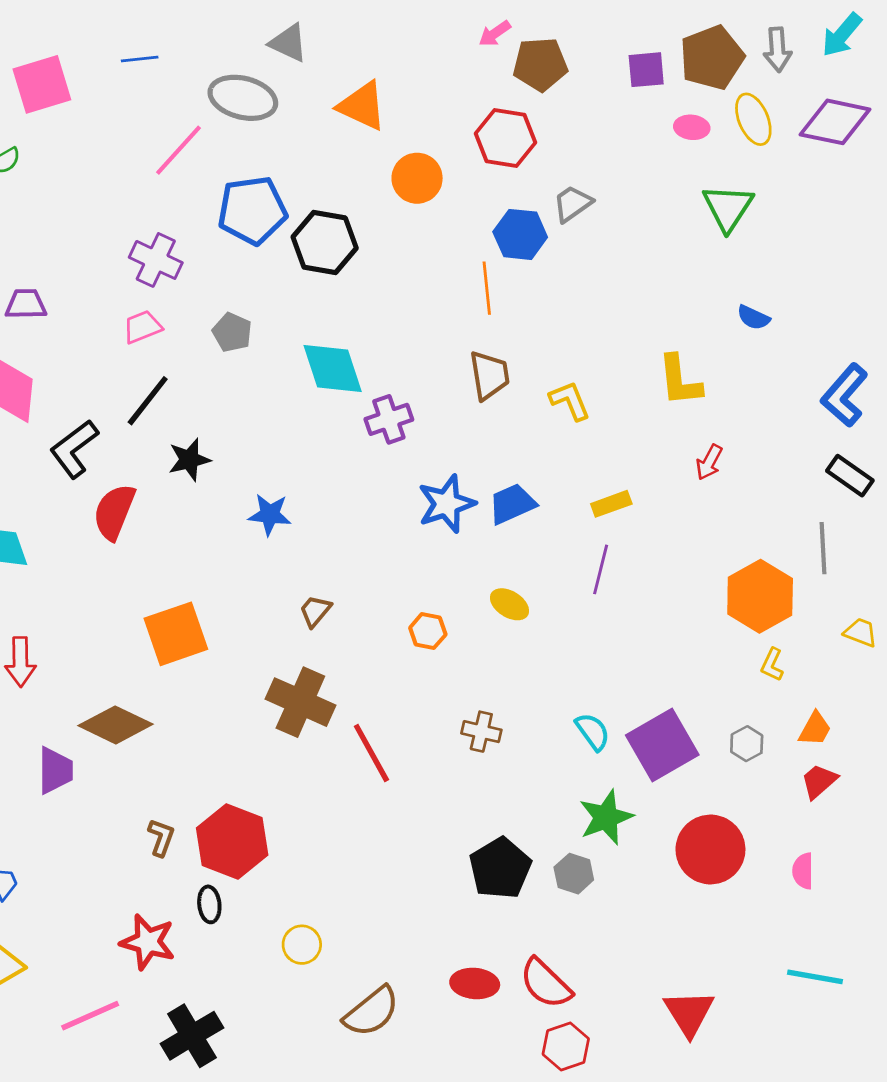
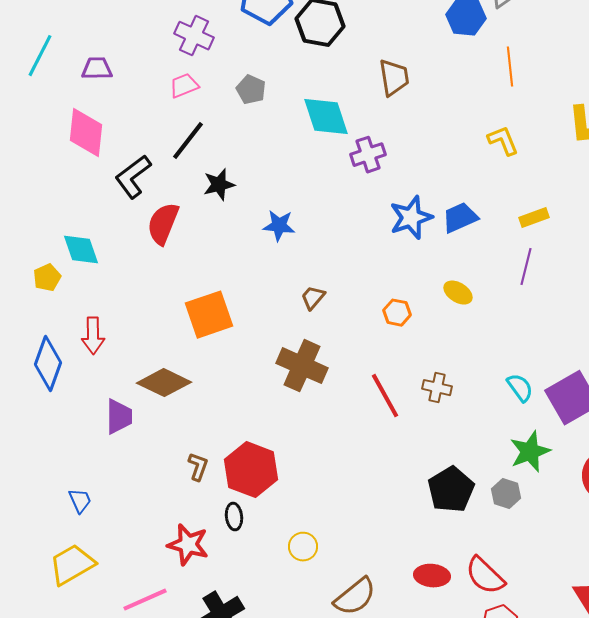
orange line: (487, 288) -> (510, 67), moved
brown trapezoid: (489, 375) -> (394, 78), moved
red line: (371, 753) -> (385, 396), moved

